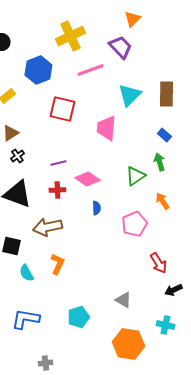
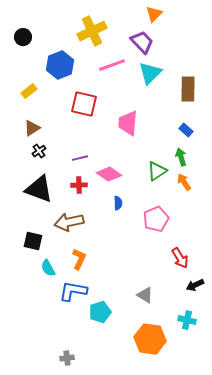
cyan triangle: (129, 95) -> (150, 73), moved
orange arrow: (162, 201) -> (184, 182), moved
blue L-shape: (25, 319) -> (73, 291), moved

